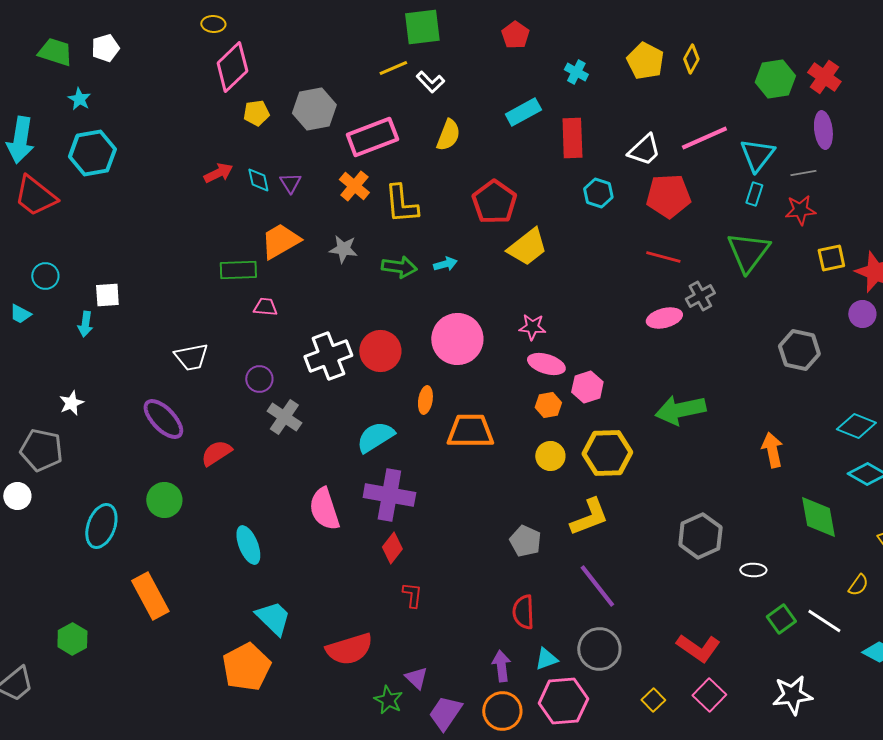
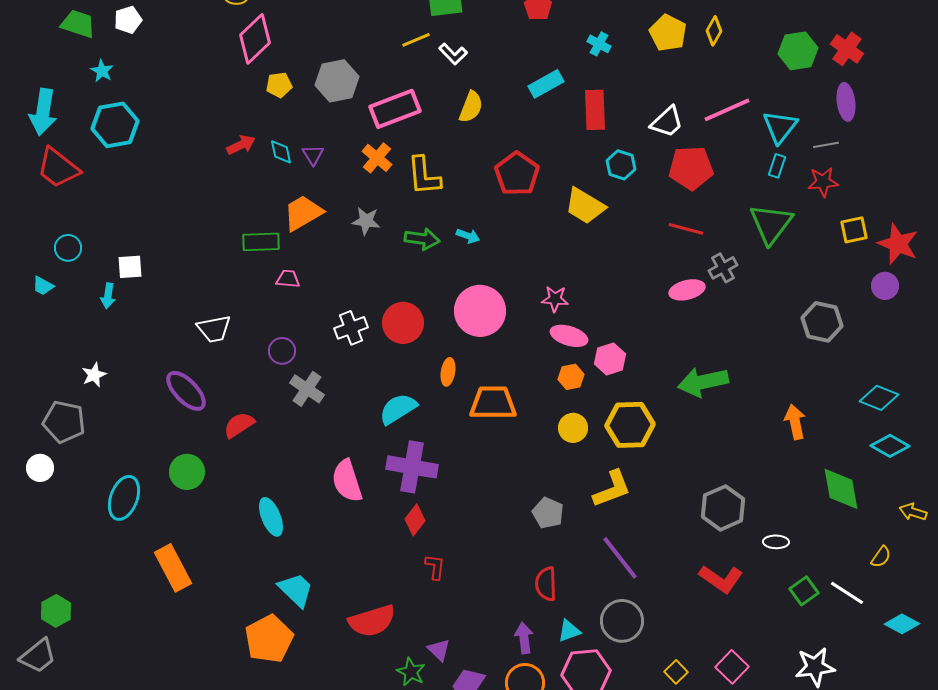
yellow trapezoid: (527, 247) -> (585, 206), moved, turned 69
cyan arrow: (445, 264) -> (468, 236), turned 35
white cross: (328, 356) -> (351, 328), size x0.7
green hexagon: (72, 639) -> (56, 611), moved
red L-shape: (698, 648) -> (721, 579), moved

